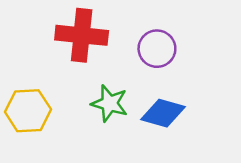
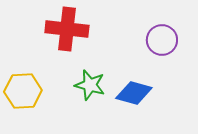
purple circle: (157, 49) -> (162, 40), moved

